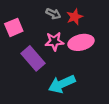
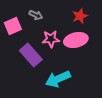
gray arrow: (53, 14) -> (36, 15), moved
red star: (75, 17) -> (80, 16), moved

